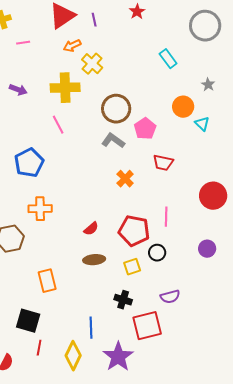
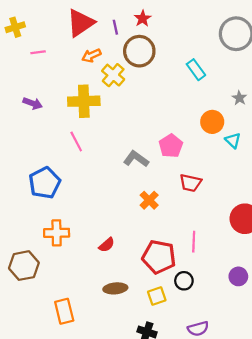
red star: (137, 12) -> (143, 18), moved
brown circle: (116, 109) -> (139, 51), moved
red semicircle: (91, 229) -> (107, 245), moved

